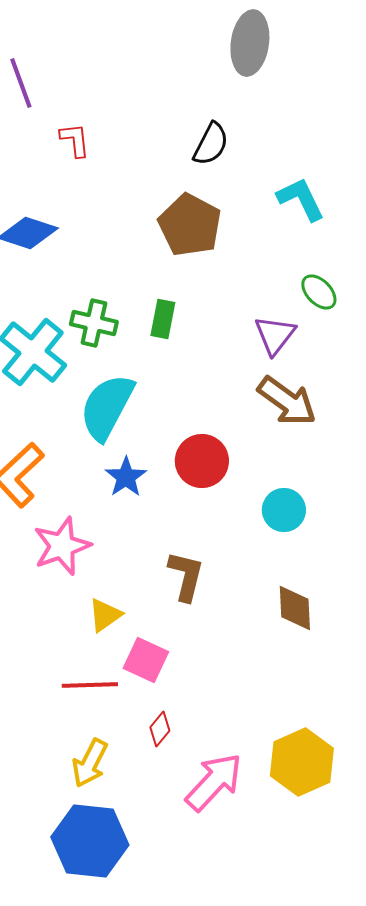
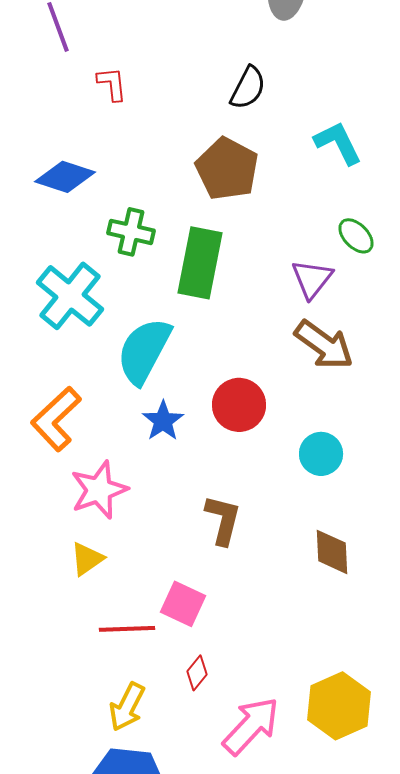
green rectangle: (163, 319) -> (200, 263), size x1.8
green cross: (94, 323) -> (131, 232), moved
yellow triangle: (105, 615) -> (87, 559), moved

